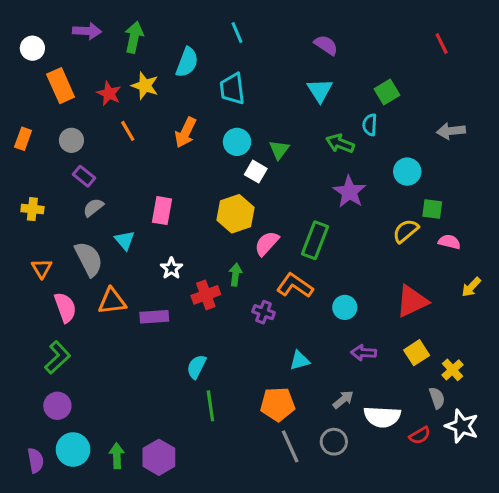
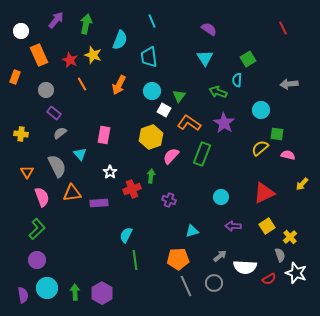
purple arrow: (87, 31) -> (56, 20), turned -54
orange rectangle: (23, 139) -> (15, 77), moved
orange L-shape: (295, 286) -> (189, 123), moved

